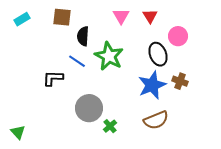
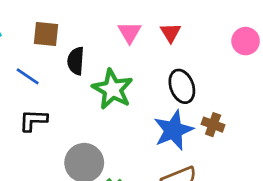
pink circle: (178, 36) -> (246, 41), moved
blue line: (77, 61) -> (28, 76), moved

